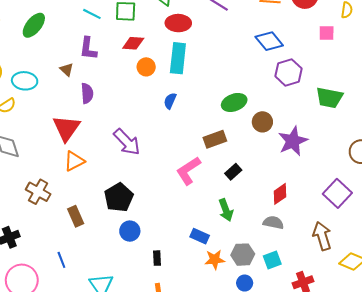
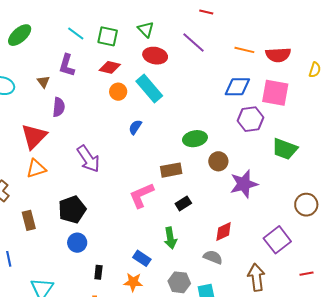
pink square: (327, 33) -> (275, 93), moved, size x1.8
blue diamond: (269, 41) -> (237, 87), turned -60
cyan rectangle: (178, 58) -> (149, 88), turned -56
orange star: (215, 260) -> (133, 282), moved

